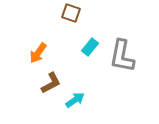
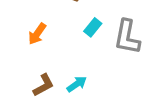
brown L-shape: (51, 83) -> (44, 85), moved

